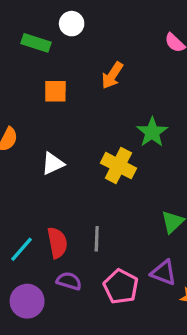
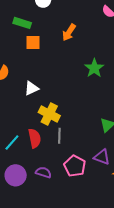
green rectangle: (36, 43) -> (22, 23), moved
yellow cross: (118, 166) -> (49, 114), moved
purple semicircle: (69, 281) -> (43, 172), moved

